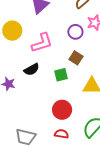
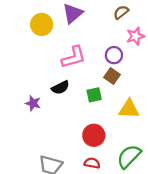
yellow circle: (12, 31) -> (42, 24), moved
purple circle: (75, 32) -> (114, 55), moved

